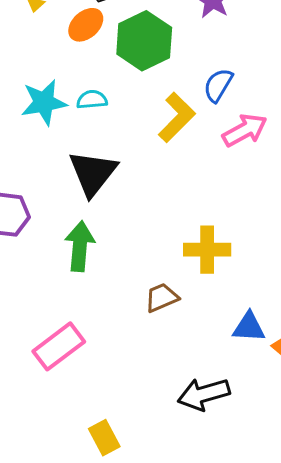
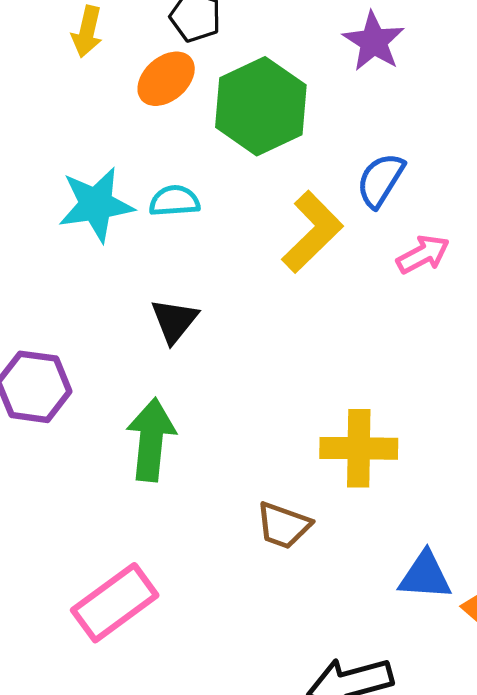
pink arrow: (245, 130) -> (423, 254), size x0.7
black triangle: (93, 173) -> (174, 321), size x0.6
brown trapezoid: (162, 298) -> (283, 525), turned -138

